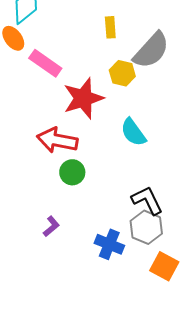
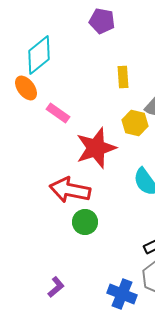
pink rectangle: (45, 63) -> (58, 113), size x0.7
purple L-shape: (51, 226) -> (56, 287), moved

